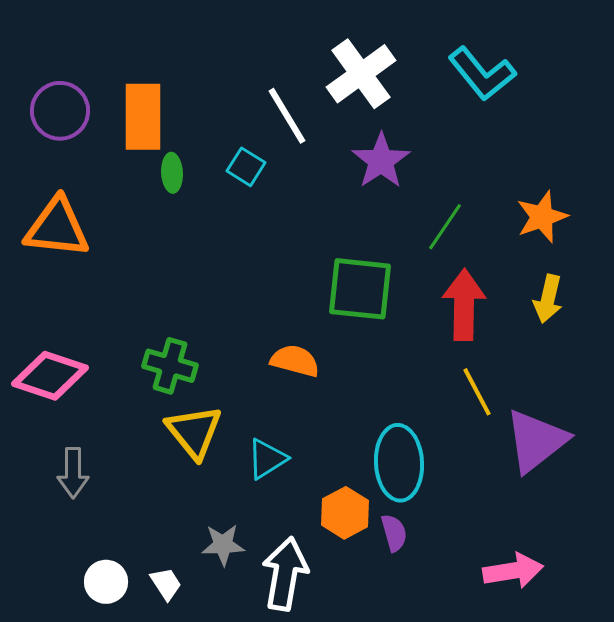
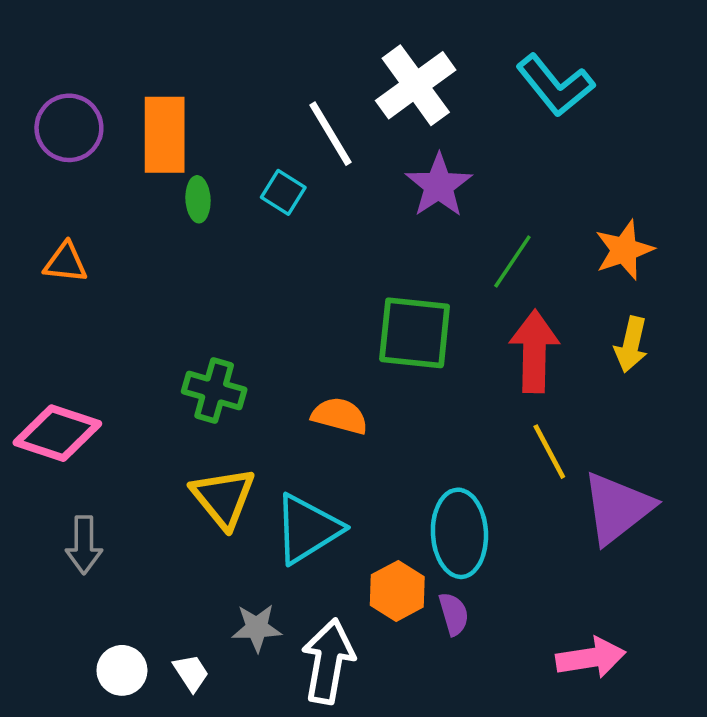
orange triangle: (57, 228) -> (66, 263), size x0.6
green cross: (170, 366) -> (214, 390), moved
cyan triangle: (267, 459) -> (307, 529), size x1.5

